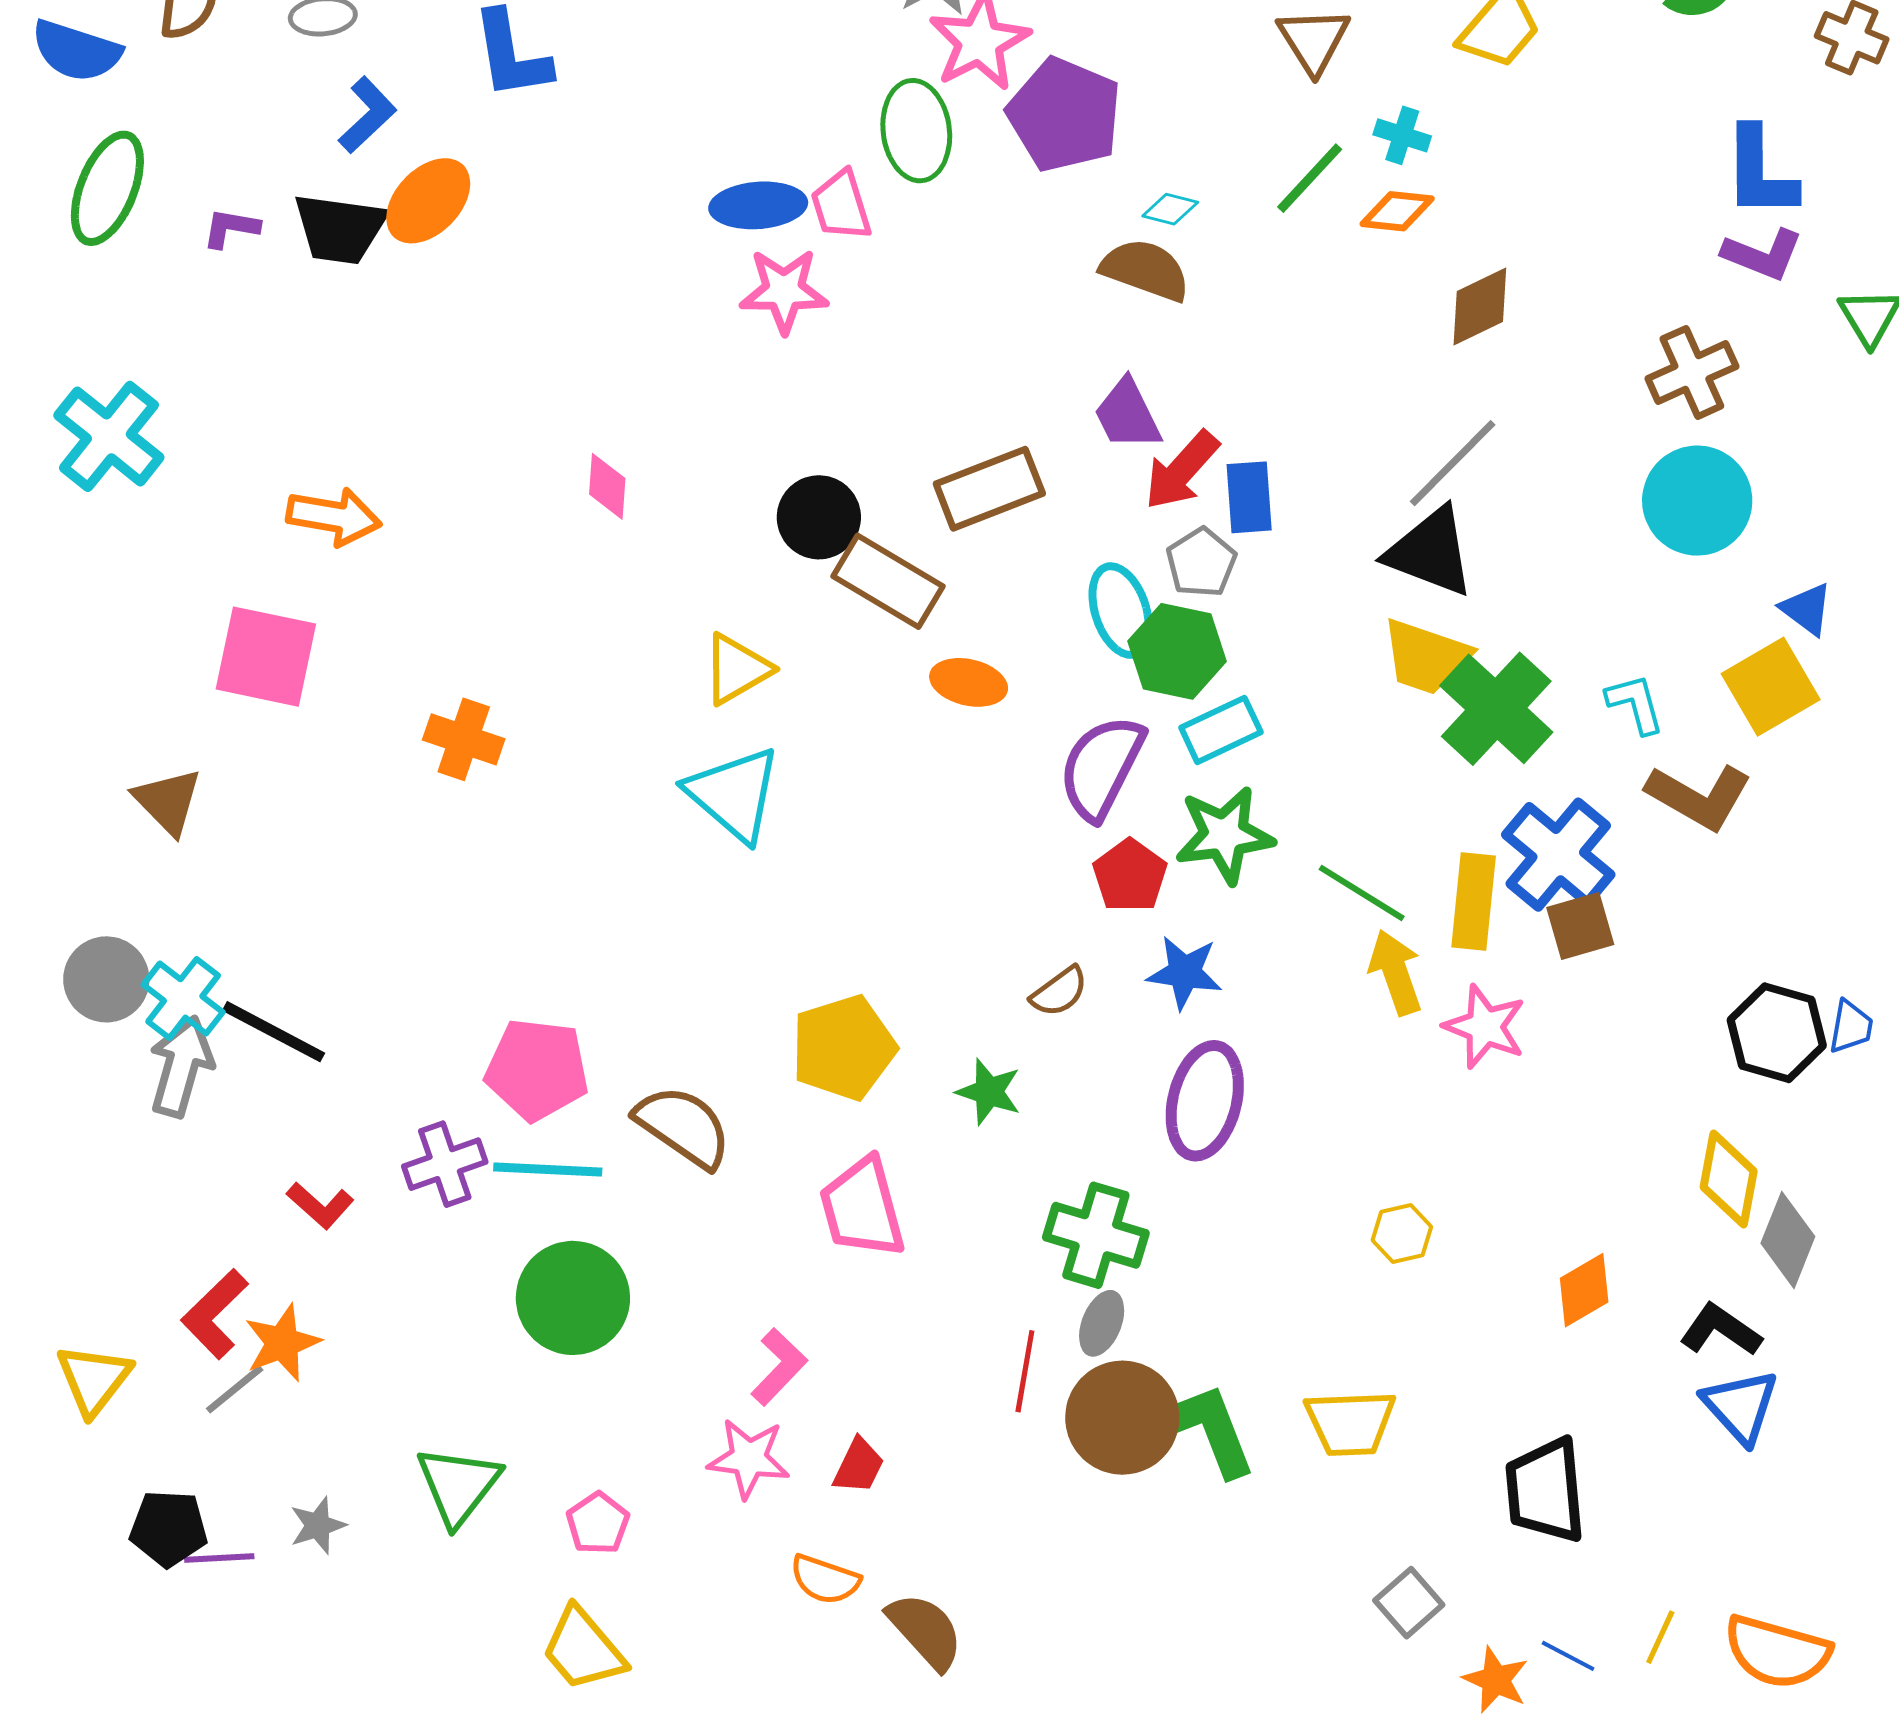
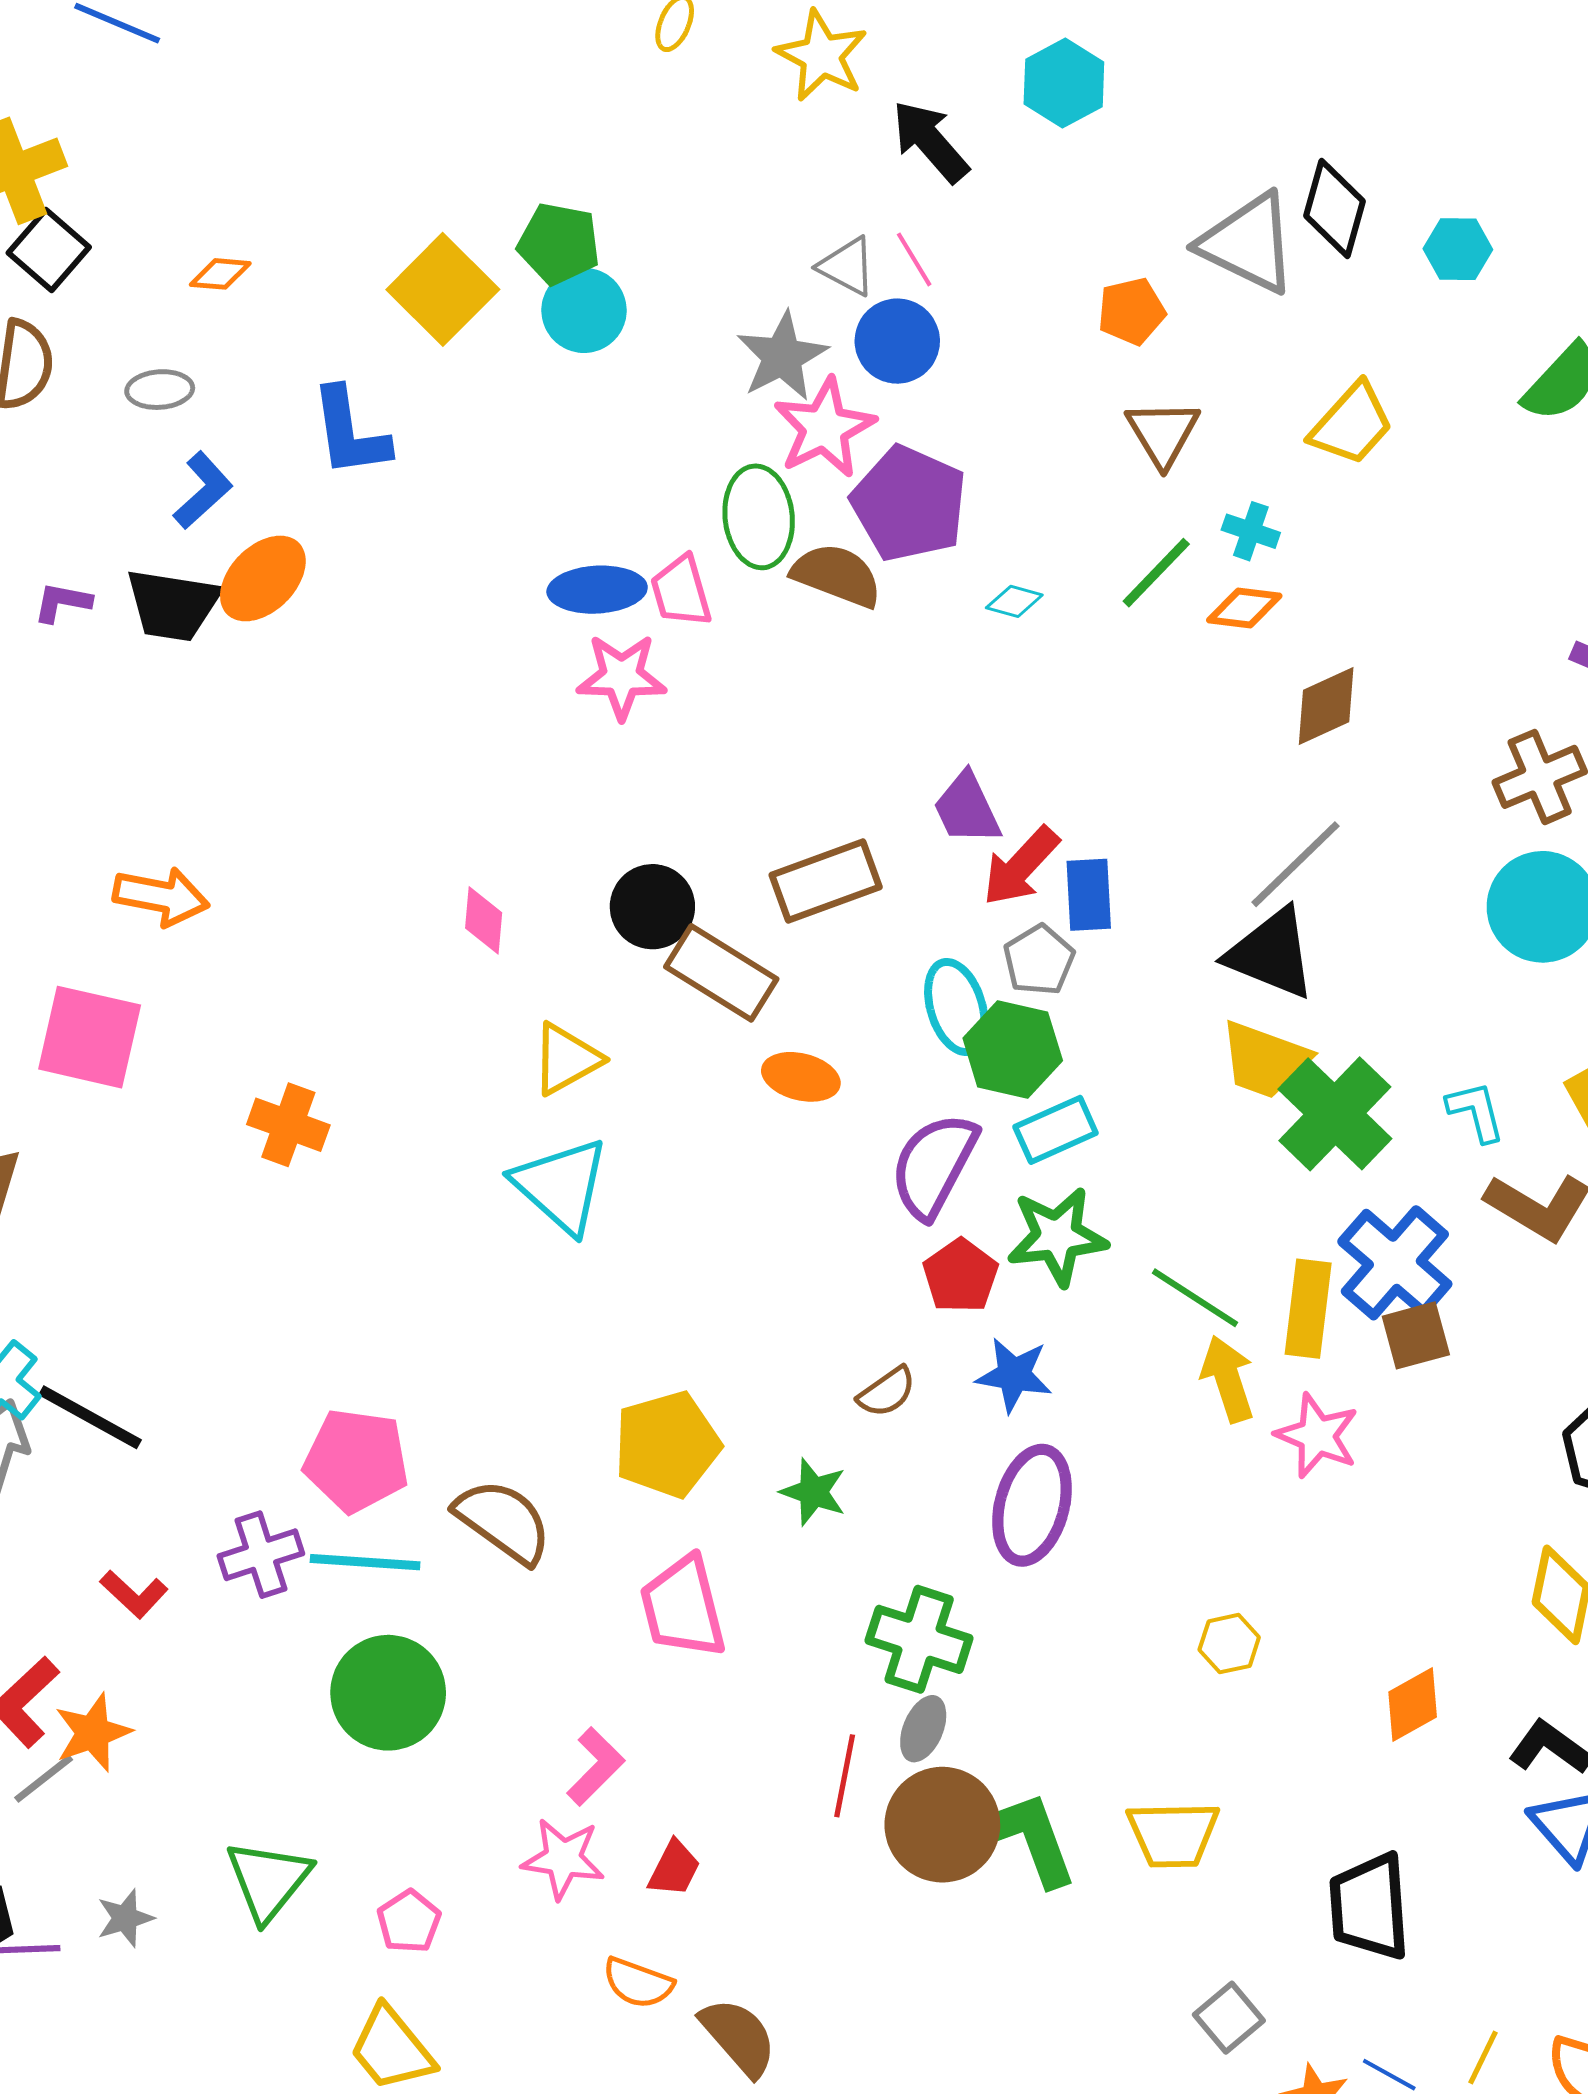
brown semicircle: (1145, 270) -> (837, 575), moved
pink diamond: (607, 486) -> (484, 920), moved

